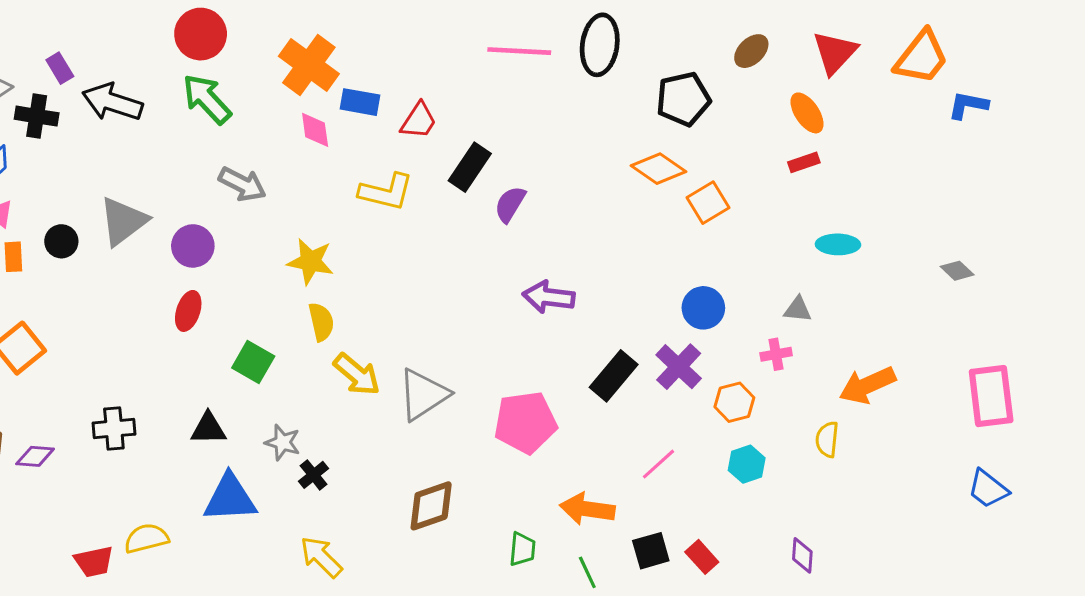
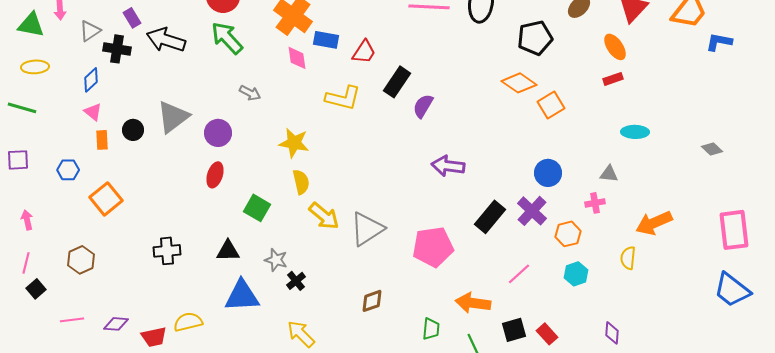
gray arrow: (242, 184) -> (250, 93), size x0.7
purple diamond: (35, 456) -> (116, 324), moved
blue trapezoid: (988, 489) -> (732, 290), size x1.4
brown diamond: (431, 506) -> (372, 301), size x0.7

